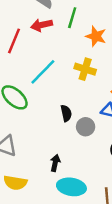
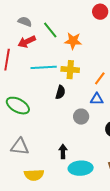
green line: (72, 18) -> (50, 30), turned -42
cyan line: (43, 72) -> (44, 67), moved, turned 55
black semicircle: (66, 113) -> (60, 92), moved, turned 40

